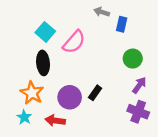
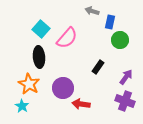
green circle: (133, 59) -> (120, 40), moved
black rectangle: (95, 93) -> (98, 67), moved
red arrow: (55, 121) -> (81, 104), moved

